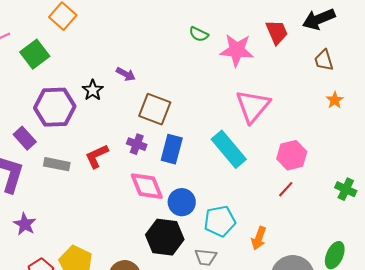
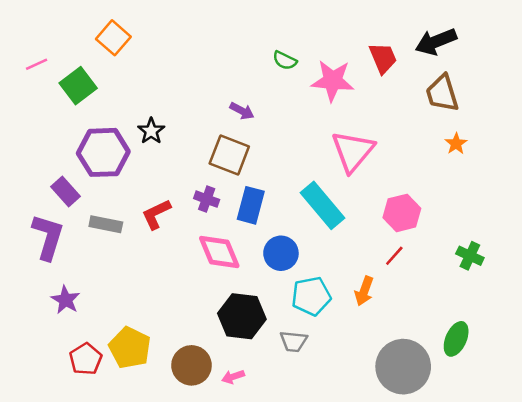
brown trapezoid: (324, 60) -> (442, 93), size x1.4
purple arrow: (126, 74) -> (242, 111), moved
blue circle: (182, 202) -> (281, 253), moved
orange arrow: (259, 238) -> (364, 291), moved

